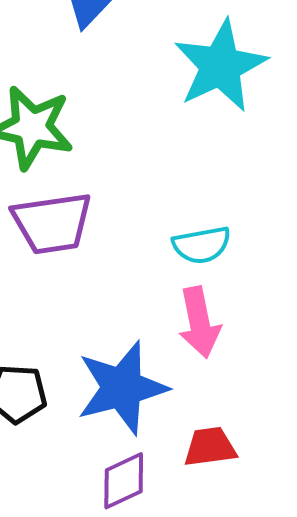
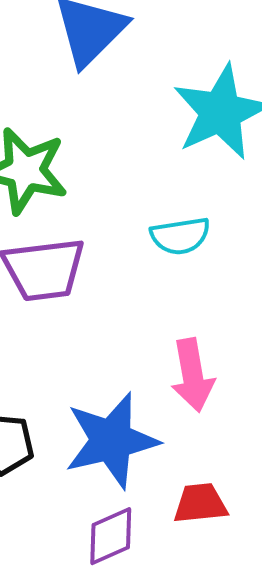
cyan semicircle: (202, 245) -> (180, 236), moved

